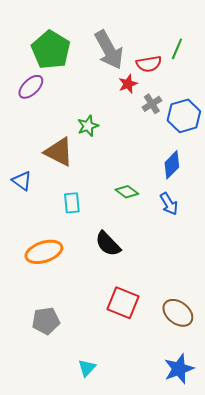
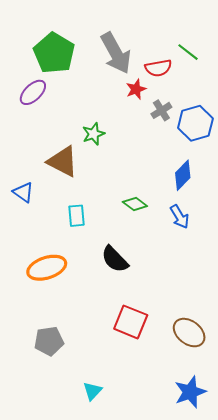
green line: (177, 49) -> (188, 52), turned -75

